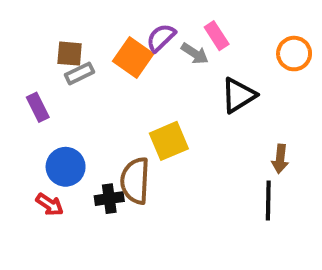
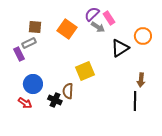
purple semicircle: (161, 38) -> (92, 14), moved
orange circle: (294, 54) -> (143, 36), moved
gray rectangle: (79, 73) -> (29, 43), moved
brown semicircle: (135, 181) -> (68, 91), size x0.7
black cross: (109, 199) -> (55, 100), turned 32

